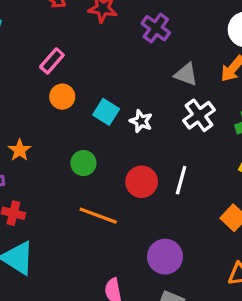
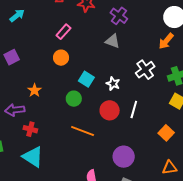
pink rectangle: (52, 61) -> (63, 32), moved
gray triangle: (186, 74) -> (113, 41), moved
cyan square: (106, 112) -> (86, 79), moved
white star: (141, 121) -> (113, 84), moved

